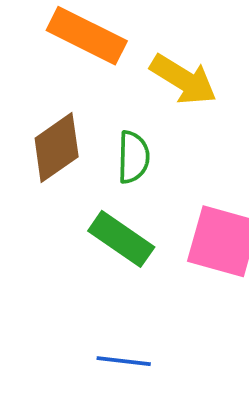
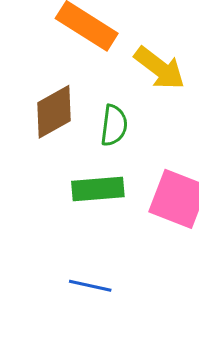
green rectangle: (121, 239) -> (98, 189), turned -45

